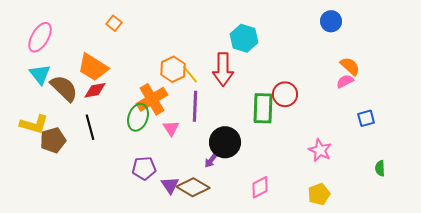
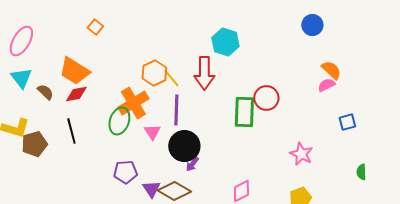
brown semicircle: (64, 88) -> (45, 92), size x0.6
black circle: (225, 142) -> (184, 146), moved

